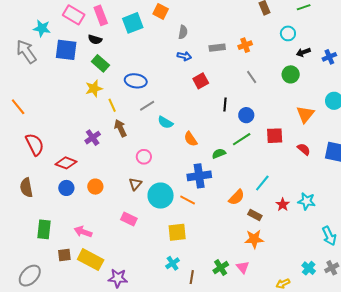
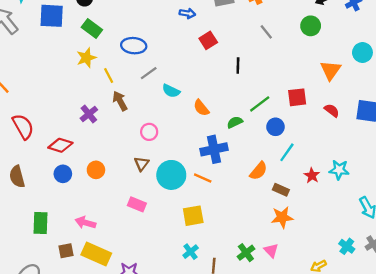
blue circle: (246, 115) -> (275, 127), moved

